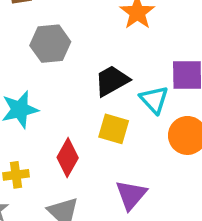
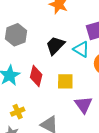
yellow square: (114, 129) -> (65, 81), moved
red diamond: (68, 158) -> (36, 76), moved

